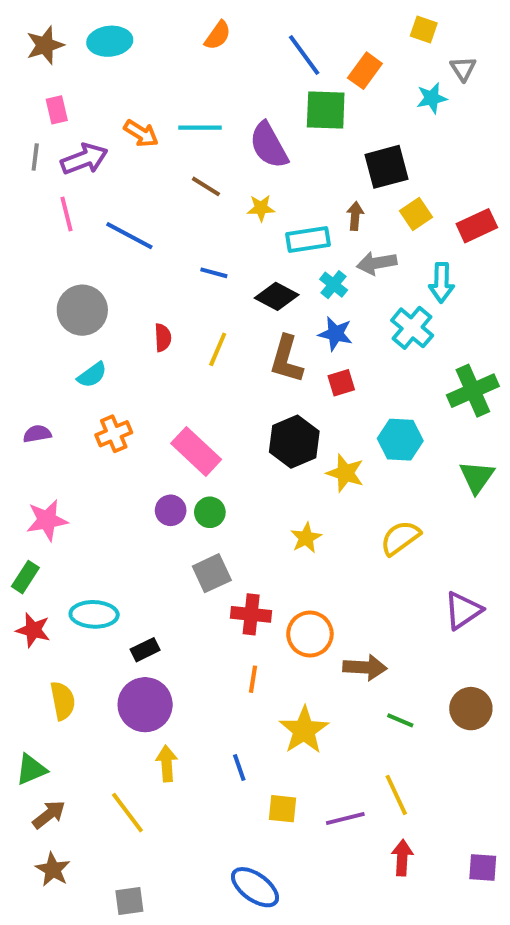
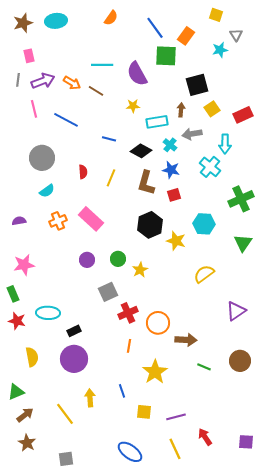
orange arrow: (141, 133) -> (72, 83), moved
brown line: (206, 186) -> (96, 91), moved
pink rectangle: (196, 451) -> (91, 219), moved
green circle: (210, 512) -> (118, 259), moved
yellow star: (306, 538) -> (140, 270), moved
green rectangle: (25, 577) -> (13, 294), turned -56
red cross: (251, 614) -> (128, 313), turned -30
yellow arrow: (167, 764) -> (90, 398), moved
yellow line: (396, 795) -> (175, 449), moved
red arrow: (402, 858) -> (205, 437), turned -36

